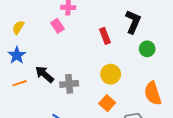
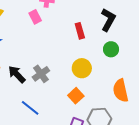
green circle: (147, 49) -> (111, 49), moved
black arrow: (44, 74) -> (17, 74), moved
gray cross: (69, 84) -> (41, 74), turned -36

